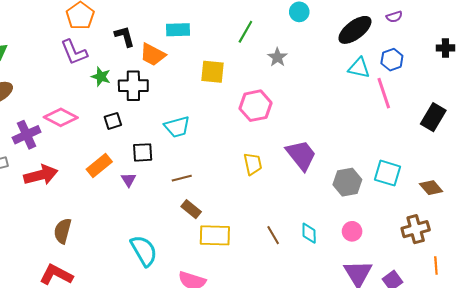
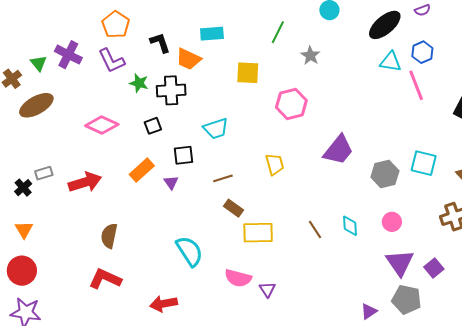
purple cross: (27, 135) -> (68, 55), moved, turned -36
purple trapezoid: (301, 155) -> (338, 150), turned 80
yellow trapezoid: (253, 164) -> (275, 164), moved

